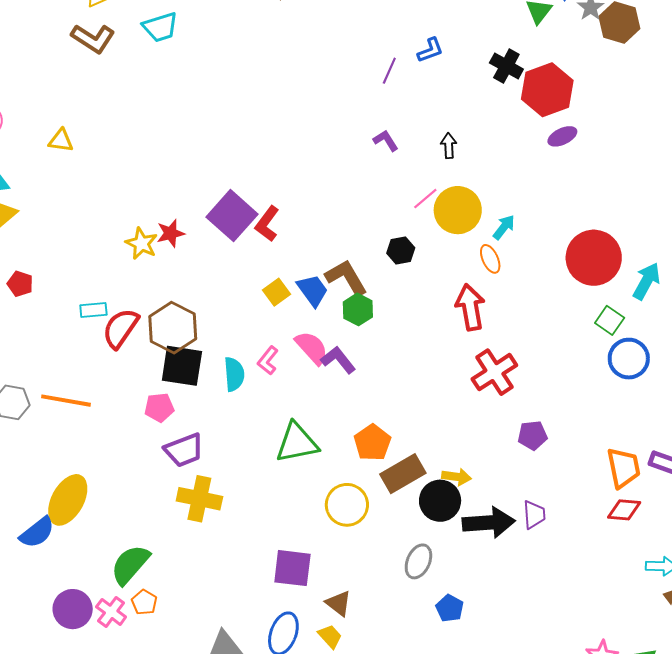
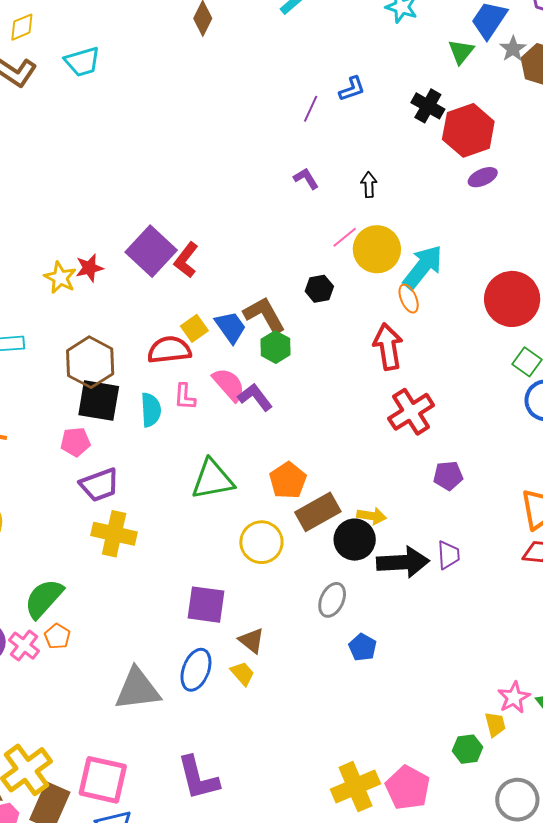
cyan arrow: (504, 227) -> (423, 267), size x1.8
red semicircle: (121, 328) -> (169, 350), moved, turned 48
pink L-shape: (268, 360) -> (185, 397), turned -36

